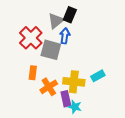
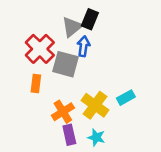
orange rectangle: (33, 73) -> (36, 83), moved
yellow cross: (74, 82) -> (95, 105), turned 30
purple rectangle: (66, 99) -> (69, 135), moved

